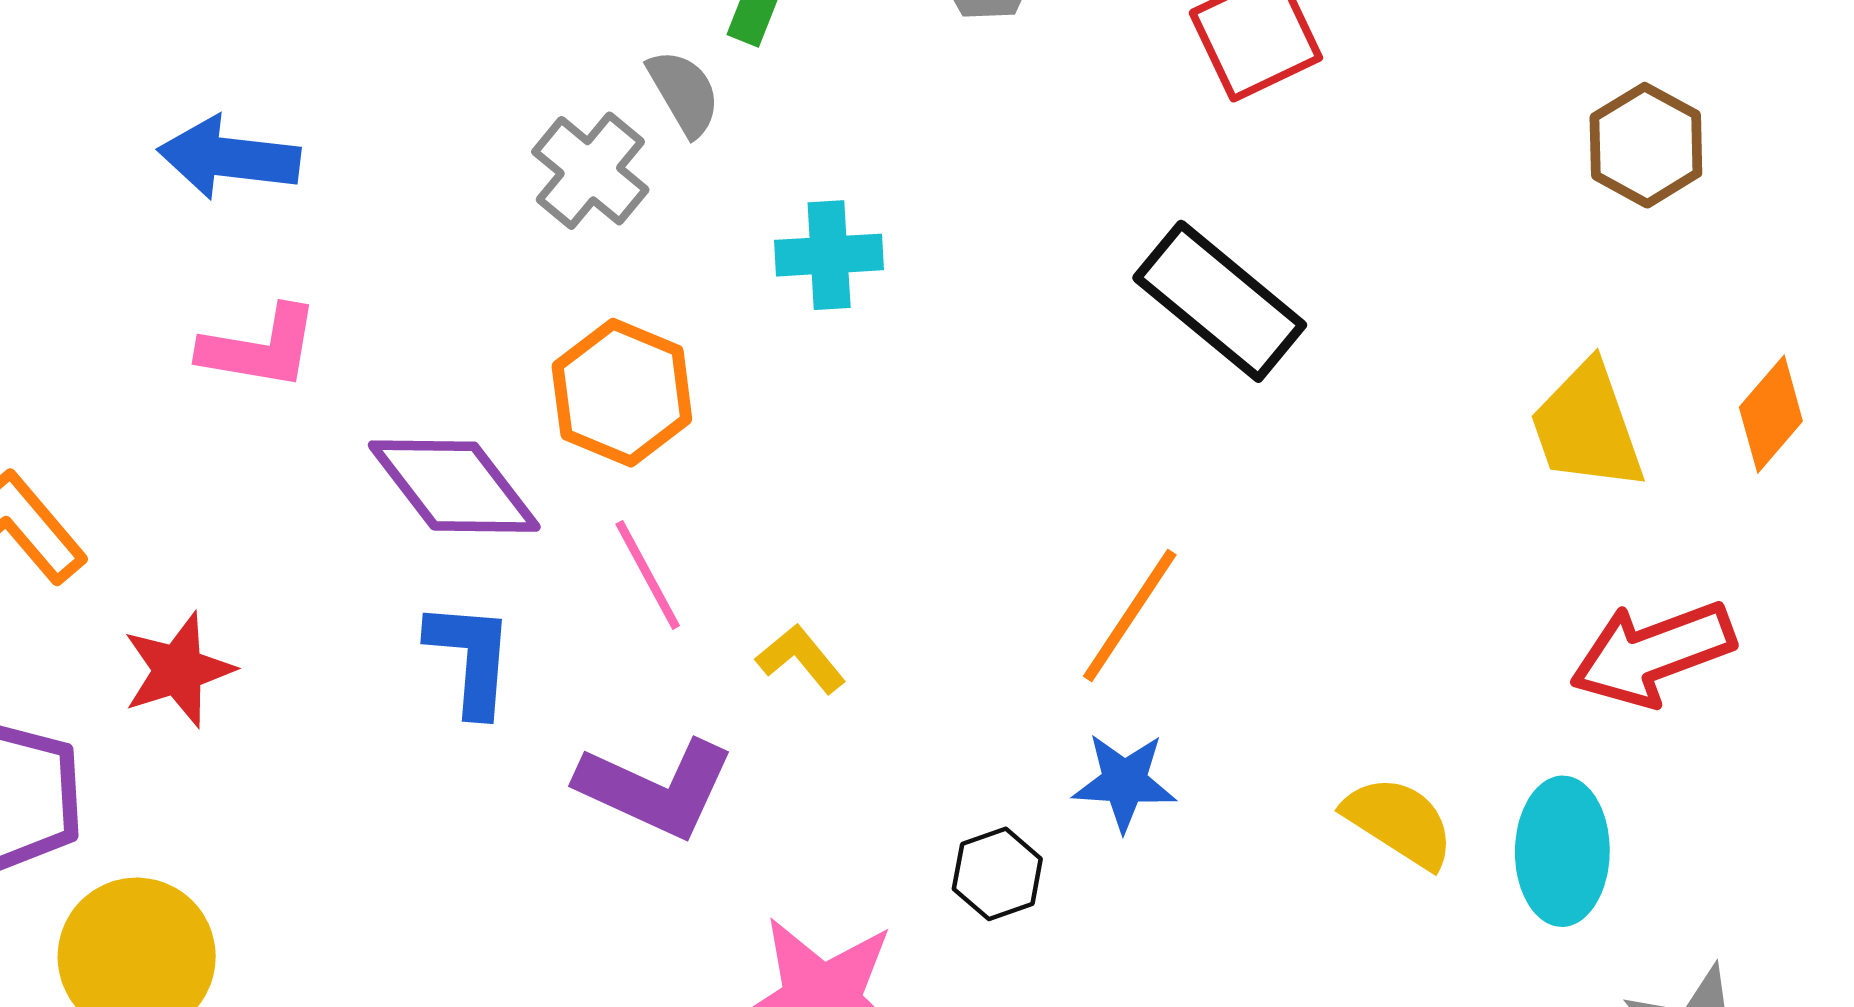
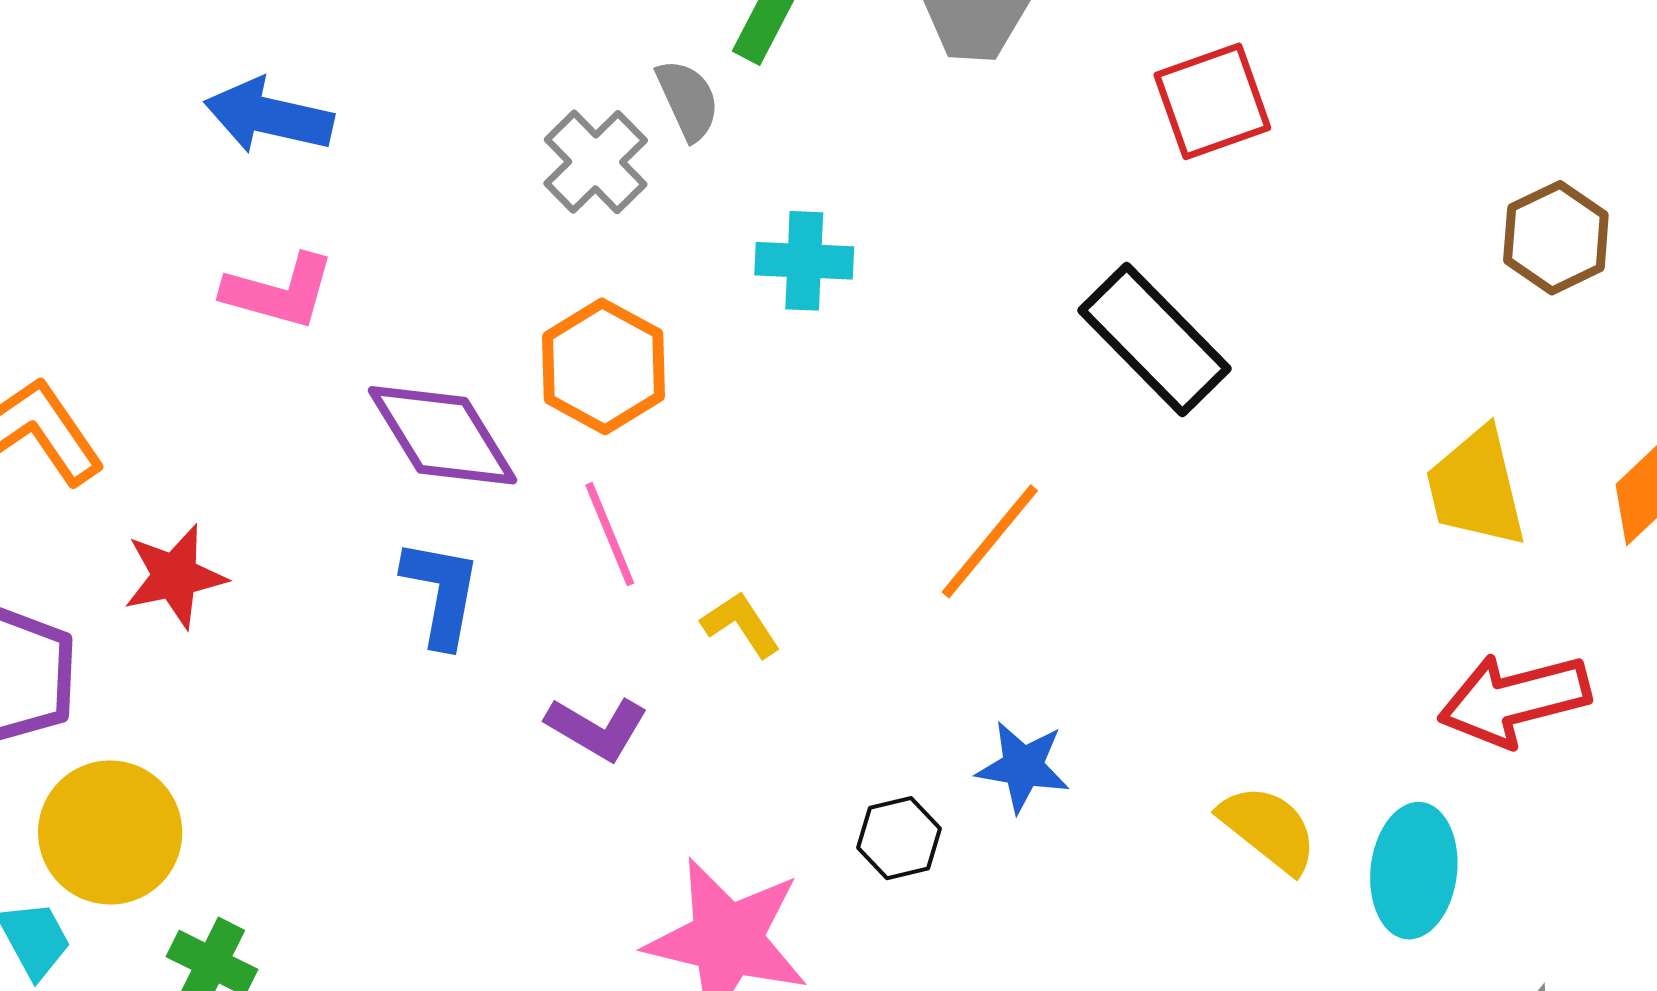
orange line: (1130, 615) -> (990, 541), moved
purple L-shape: (656, 788) -> (597, 728), size x0.7

